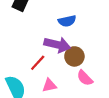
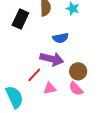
brown circle: (74, 56) -> (78, 71), moved
pink triangle: (49, 85) -> (50, 88), moved

